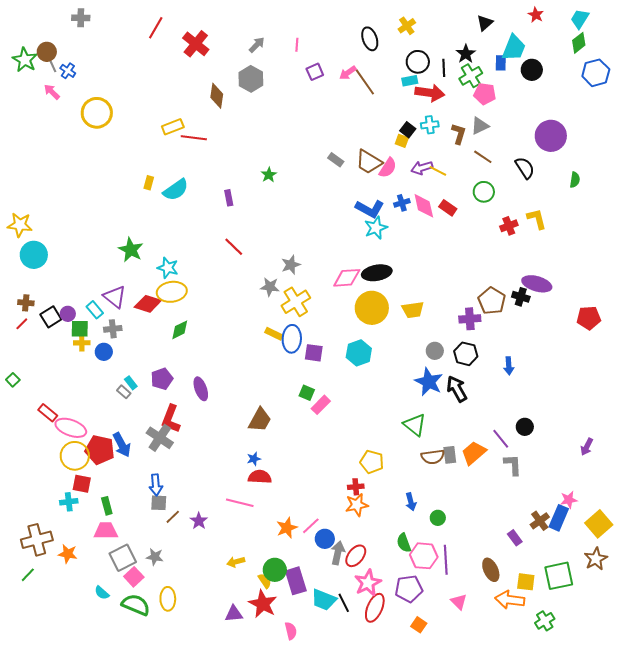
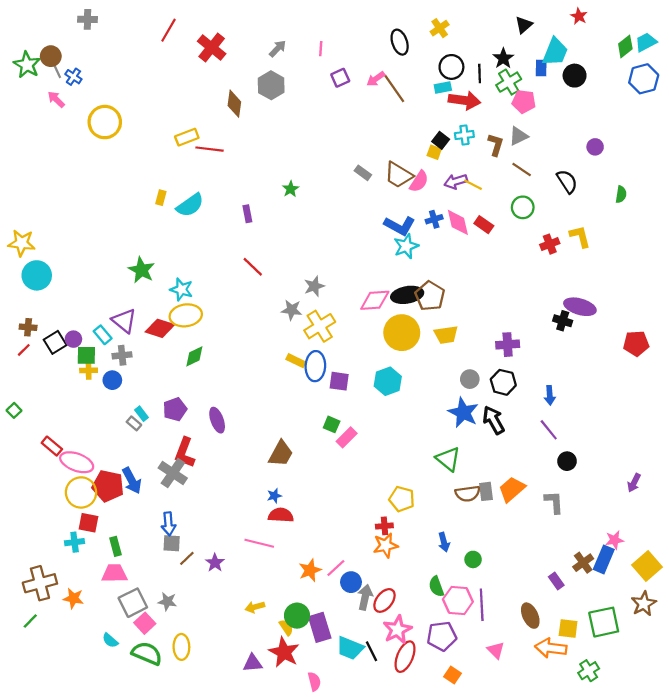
cyan trapezoid: (580, 19) -> (646, 42), moved, turned 30
purple circle: (551, 136) -> (595, 147), size x0.5
brown pentagon: (492, 301) -> (430, 296), moved
purple line: (501, 439) -> (549, 430), moved

